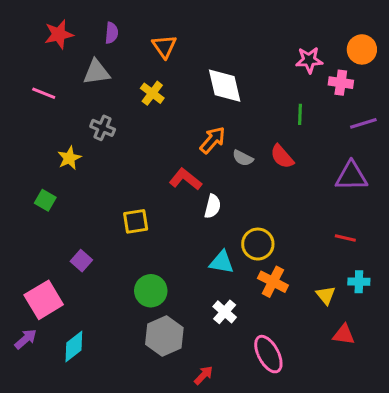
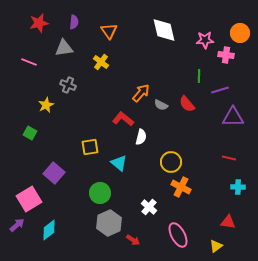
white diamond: (225, 86) -> (164, 30), moved
purple line: (363, 123) -> (220, 90), moved
purple square: (81, 261) -> (54, 173), size x1.5
cyan triangle: (222, 262) -> (119, 163), moved, turned 30
yellow triangle: (326, 295) -> (216, 246), moved, turned 32
red arrow: (204, 375) -> (133, 240), moved, turned 80

